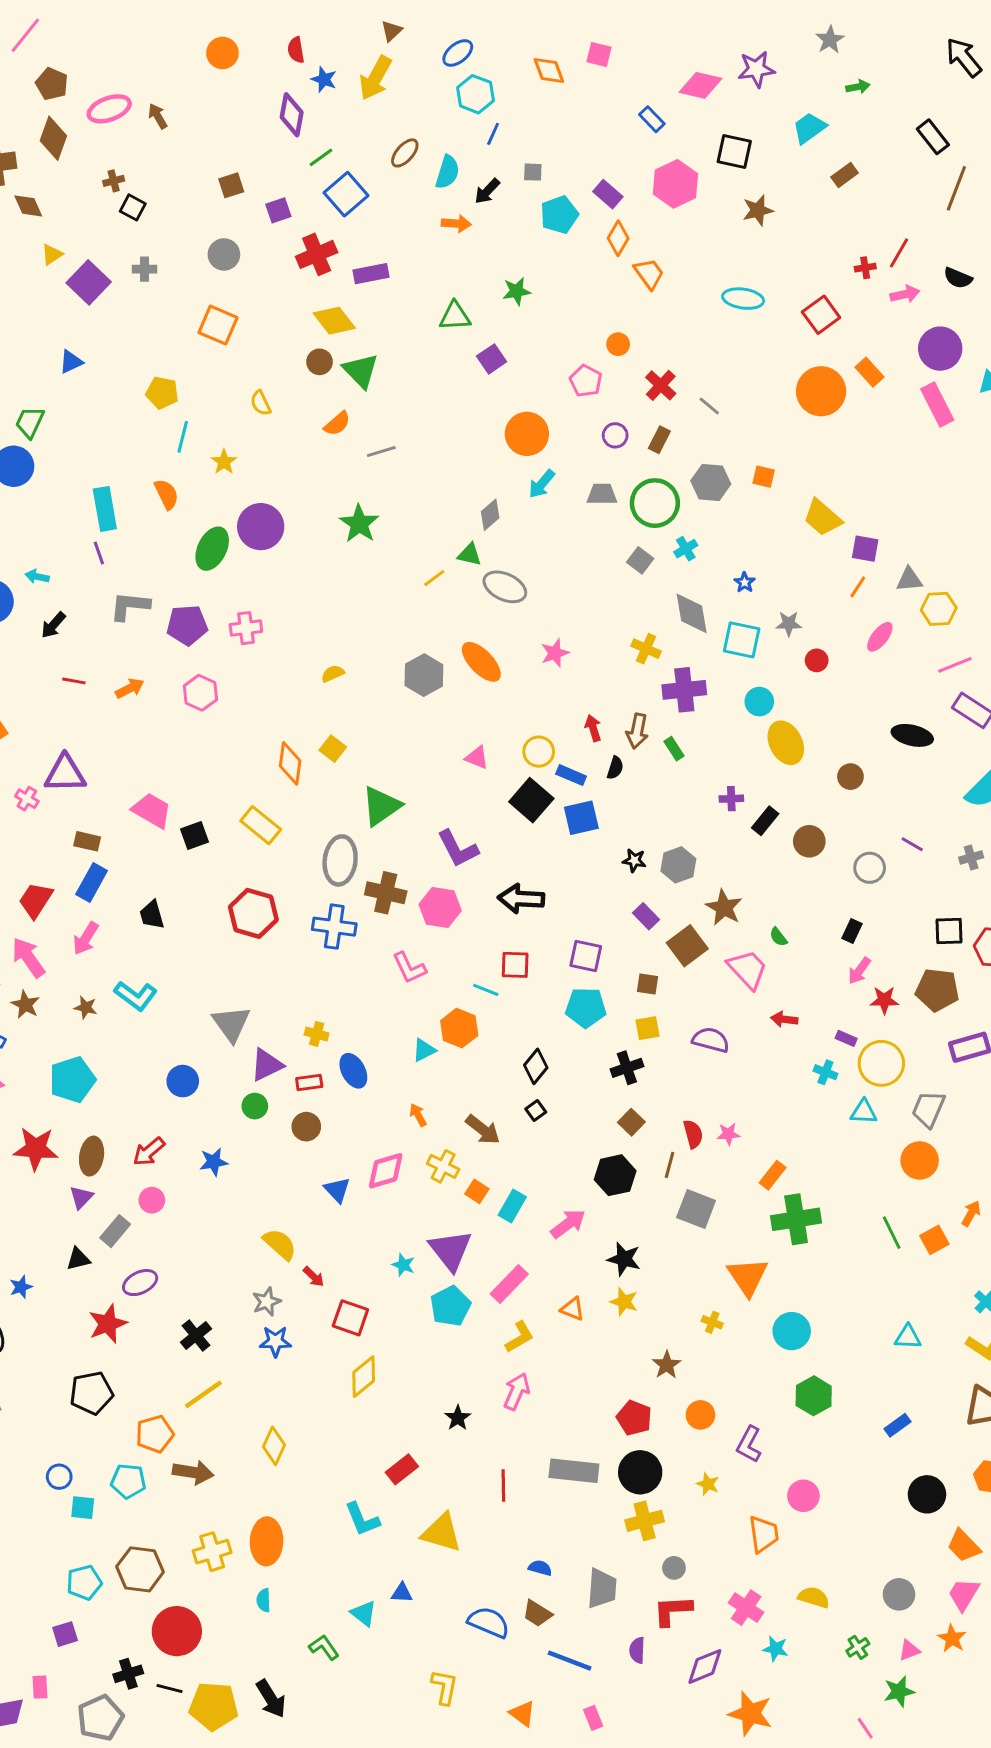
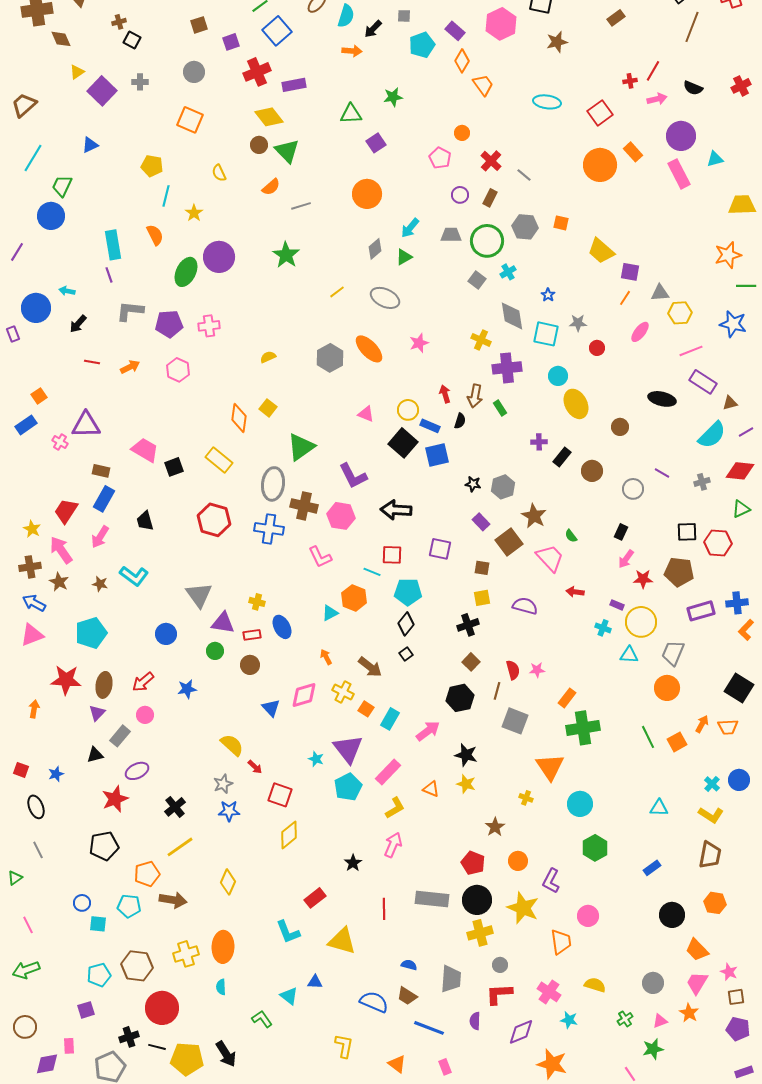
orange circle: (527, 434) -> (367, 194), moved
green triangle: (470, 554) -> (404, 257), moved, turned -42
cyan pentagon: (586, 1008) -> (408, 592), moved
purple triangle: (267, 1065) -> (223, 623), turned 35
yellow star: (708, 1484) -> (523, 908), size x2.0

